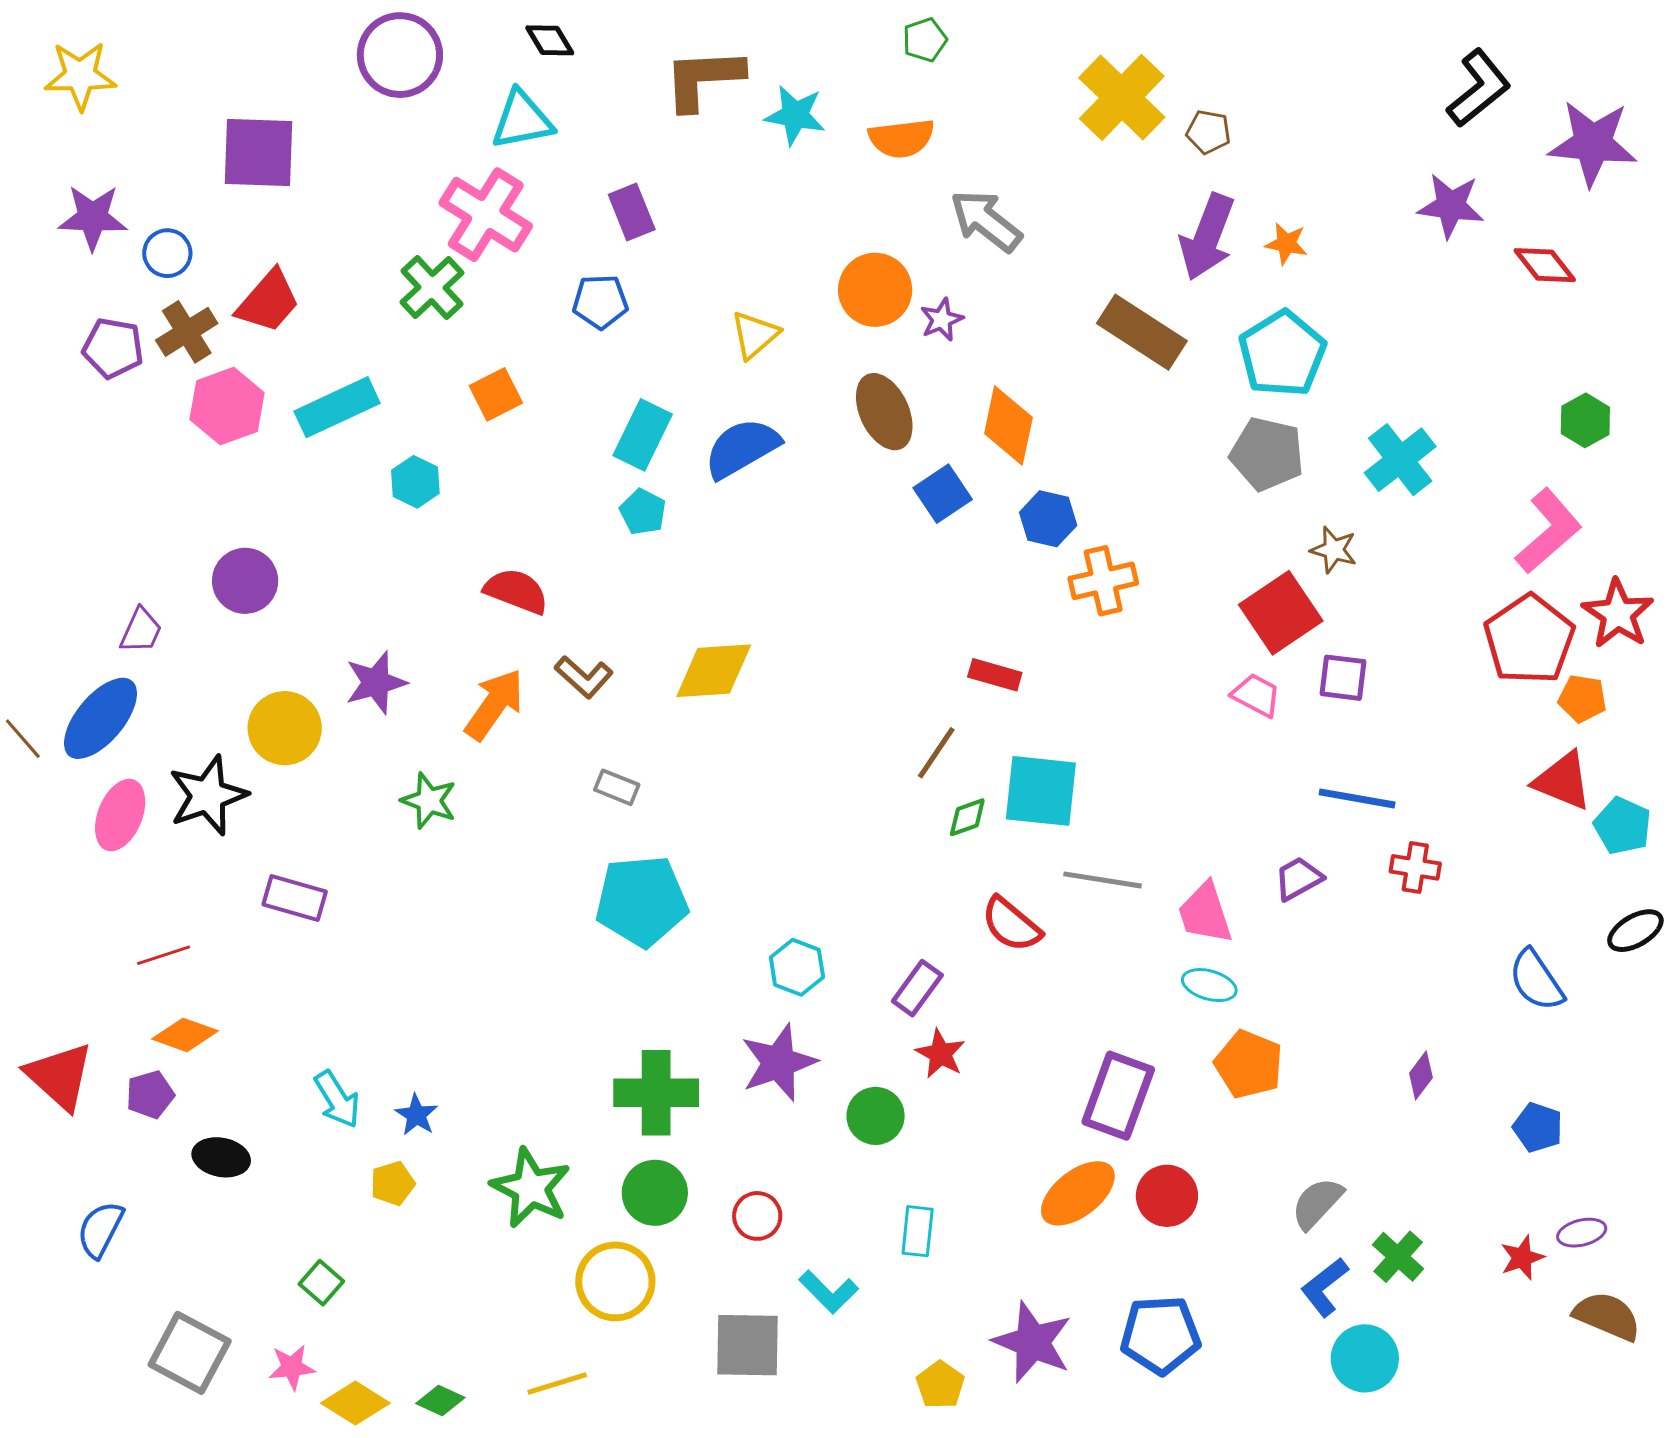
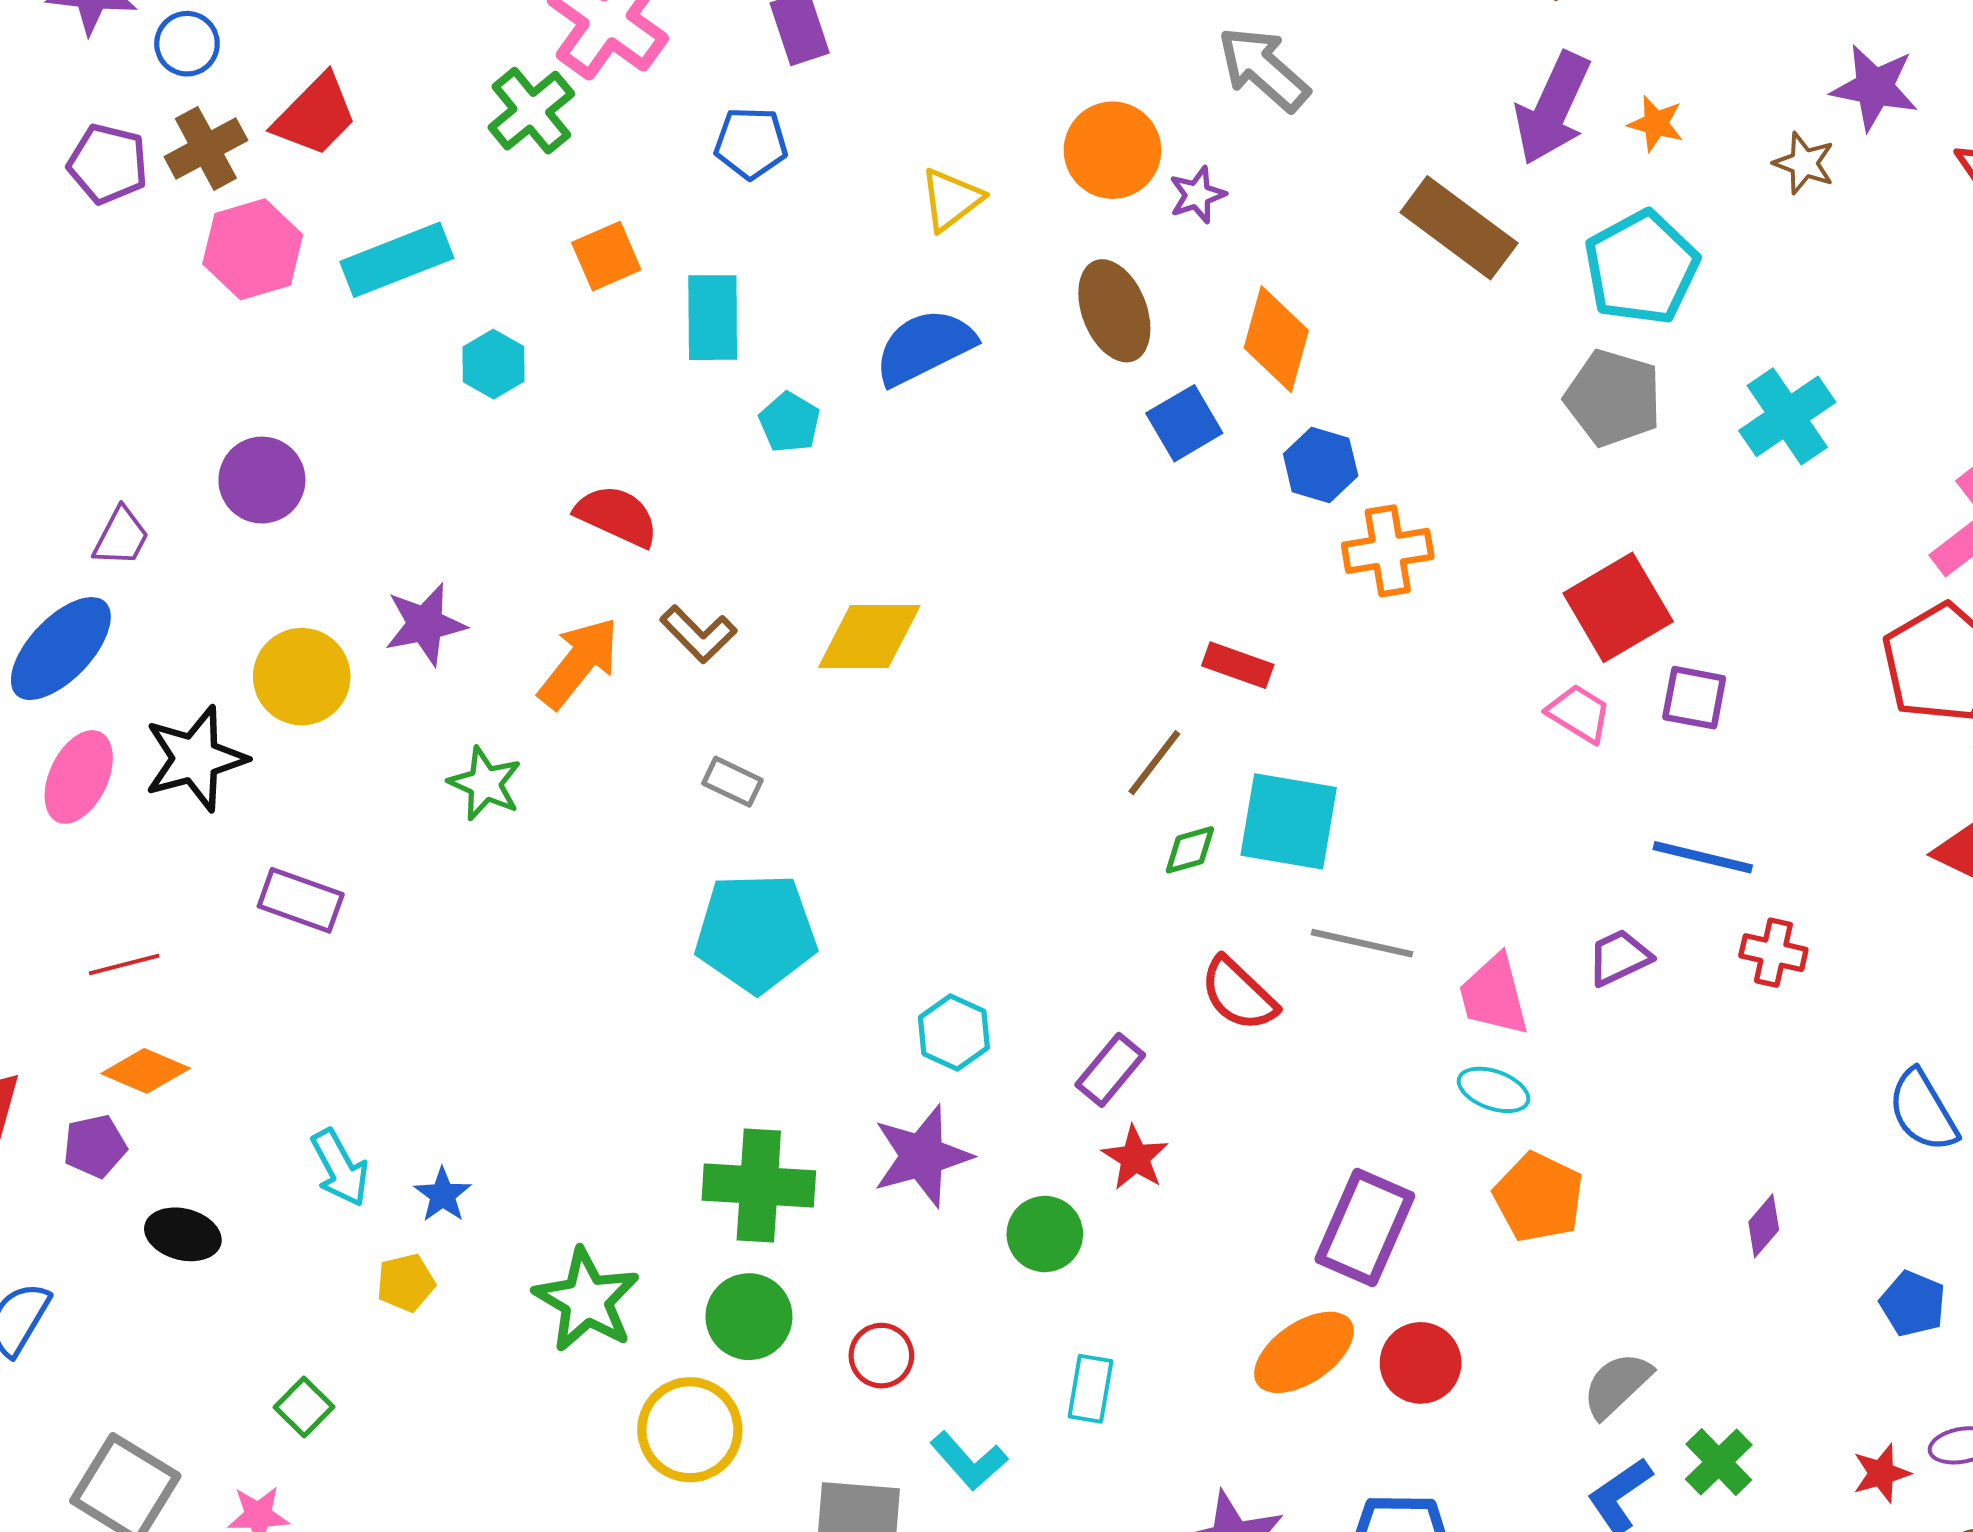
cyan rectangle: (643, 435) -> (713, 318), moved, turned -30
brown star: (1334, 550) -> (1804, 163), moved

